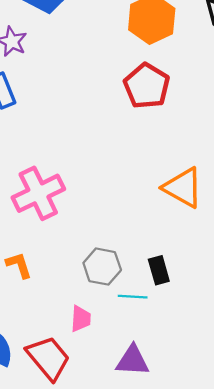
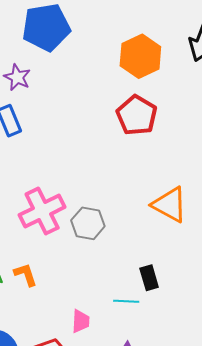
gray hexagon: (102, 267) -> (88, 223), moved

